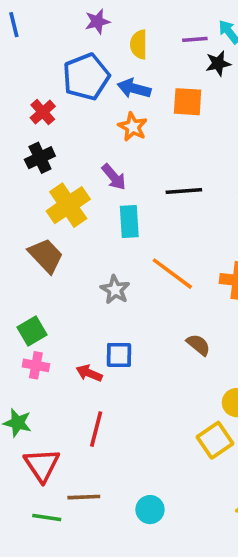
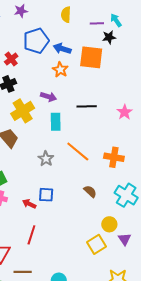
purple star: (97, 22) -> (21, 11), moved
yellow semicircle: (139, 45) -> (66, 15), moved
orange square: (188, 102) -> (91, 57), size x1.4
purple arrow: (114, 177) -> (48, 97), turned -35

